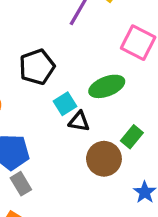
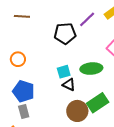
black pentagon: (37, 67) -> (65, 34), moved
green rectangle: (132, 137) -> (98, 103), size x1.5

